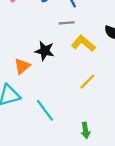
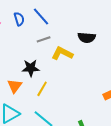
yellow line: (87, 82) -> (42, 89), moved

